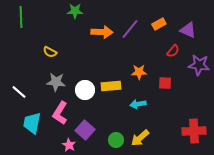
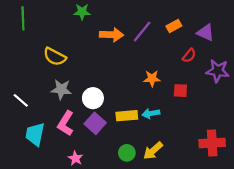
yellow semicircle: (50, 52) -> (55, 57), size x1.5
yellow rectangle: (111, 86) -> (127, 116), moved
purple square: (85, 130) -> (95, 123), moved

